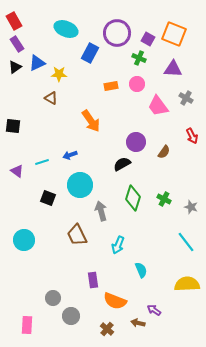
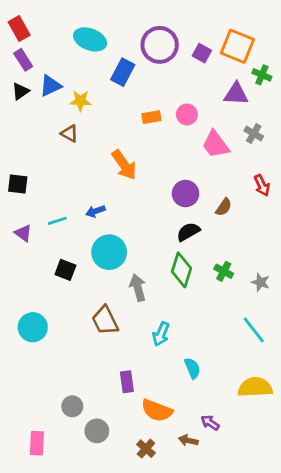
green cross: (139, 58) -> (262, 75), moved
black square: (13, 126) -> (18, 184), moved
black semicircle: (122, 164) -> (188, 232), moved

